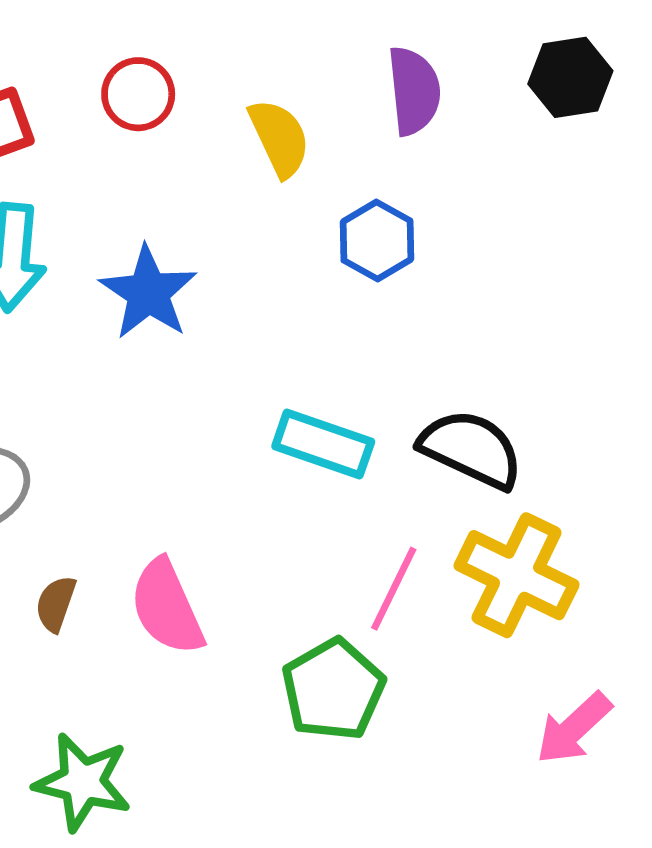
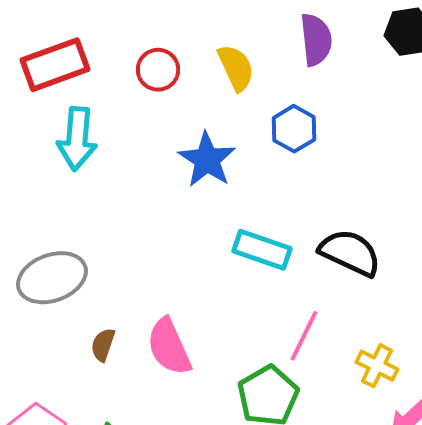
red circle: (138, 94) -> (158, 70), moved
blue star: (148, 293) -> (207, 160), moved
yellow cross: (517, 575) -> (377, 366), moved, size x0.6

